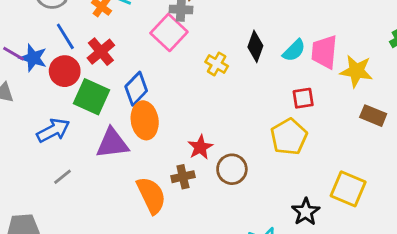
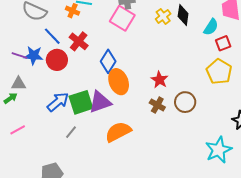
cyan semicircle: (294, 50) -> (211, 27), moved
yellow cross: (217, 64) -> (163, 16), moved, turned 35
green square: (91, 97) -> (81, 102), moved, turned -30
red star: (200, 147) -> (160, 80), moved
brown cross: (183, 177) -> (157, 105), moved, turned -35
orange semicircle: (151, 195) -> (118, 132), moved, turned -80

